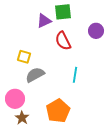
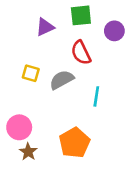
purple triangle: (44, 21) -> (45, 27), moved
purple circle: (96, 31) -> (114, 31), moved
gray semicircle: (35, 75) -> (62, 80), moved

